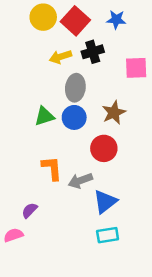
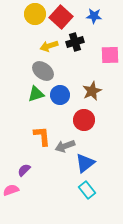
gray ellipse: (75, 88) -> (43, 71), moved, turned -60
cyan rectangle: (108, 235) -> (87, 190), turned 60

